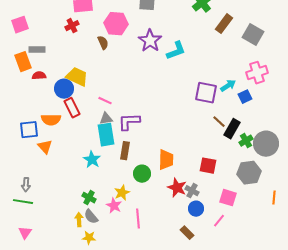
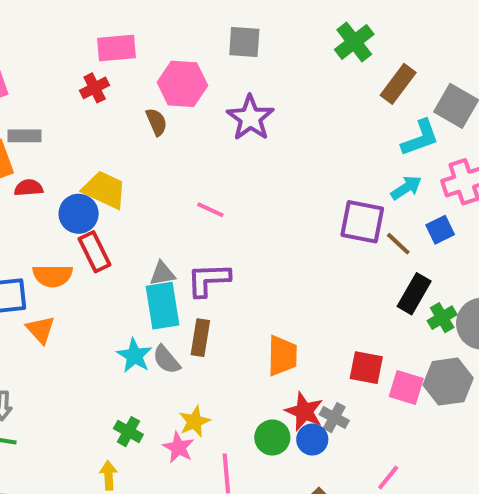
cyan L-shape: (176, 51) -> (420, 138), moved
cyan arrow: (228, 86) -> (406, 188), moved
pink line: (105, 101) -> (210, 210), moved
brown line: (219, 122) -> (398, 244), moved
green circle: (142, 174) -> (272, 438), moved
pink square: (228, 198) -> (406, 388), moved
blue circle: (196, 209) -> (312, 439), moved
gray semicircle: (91, 217) -> (166, 360), moved

